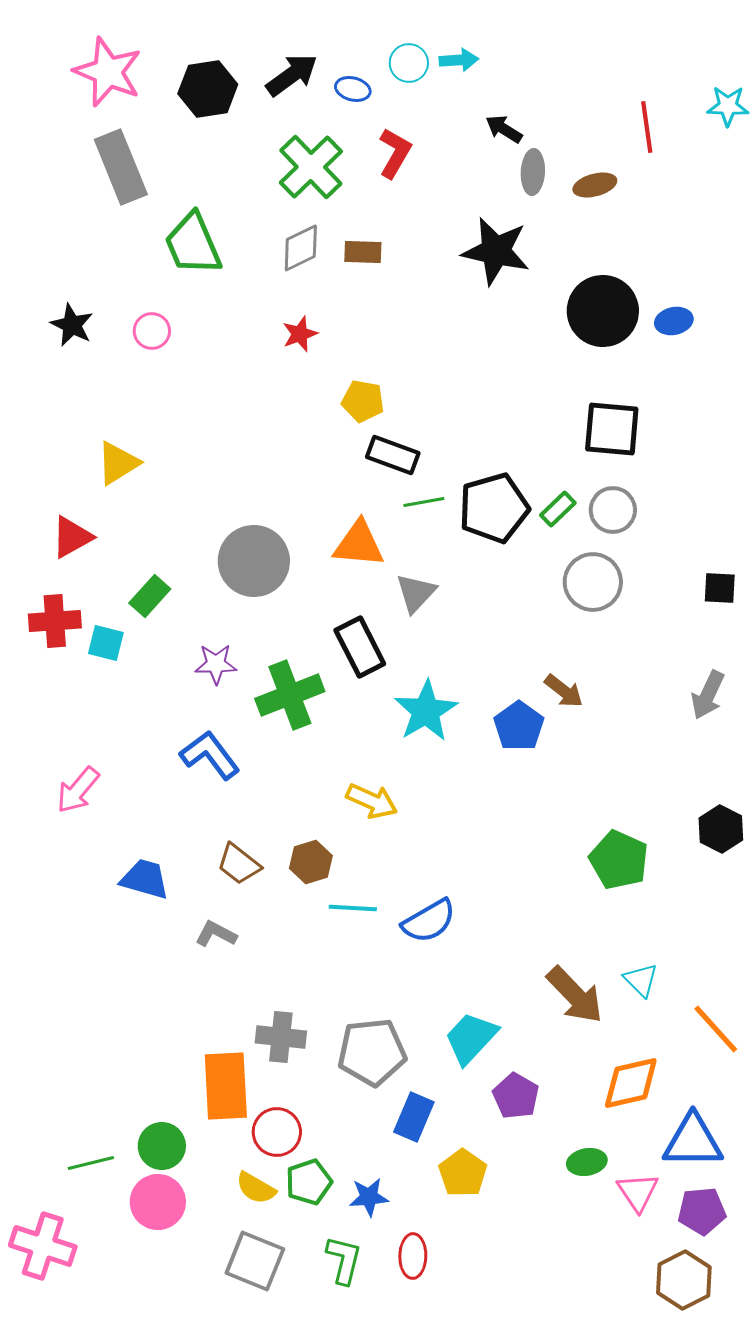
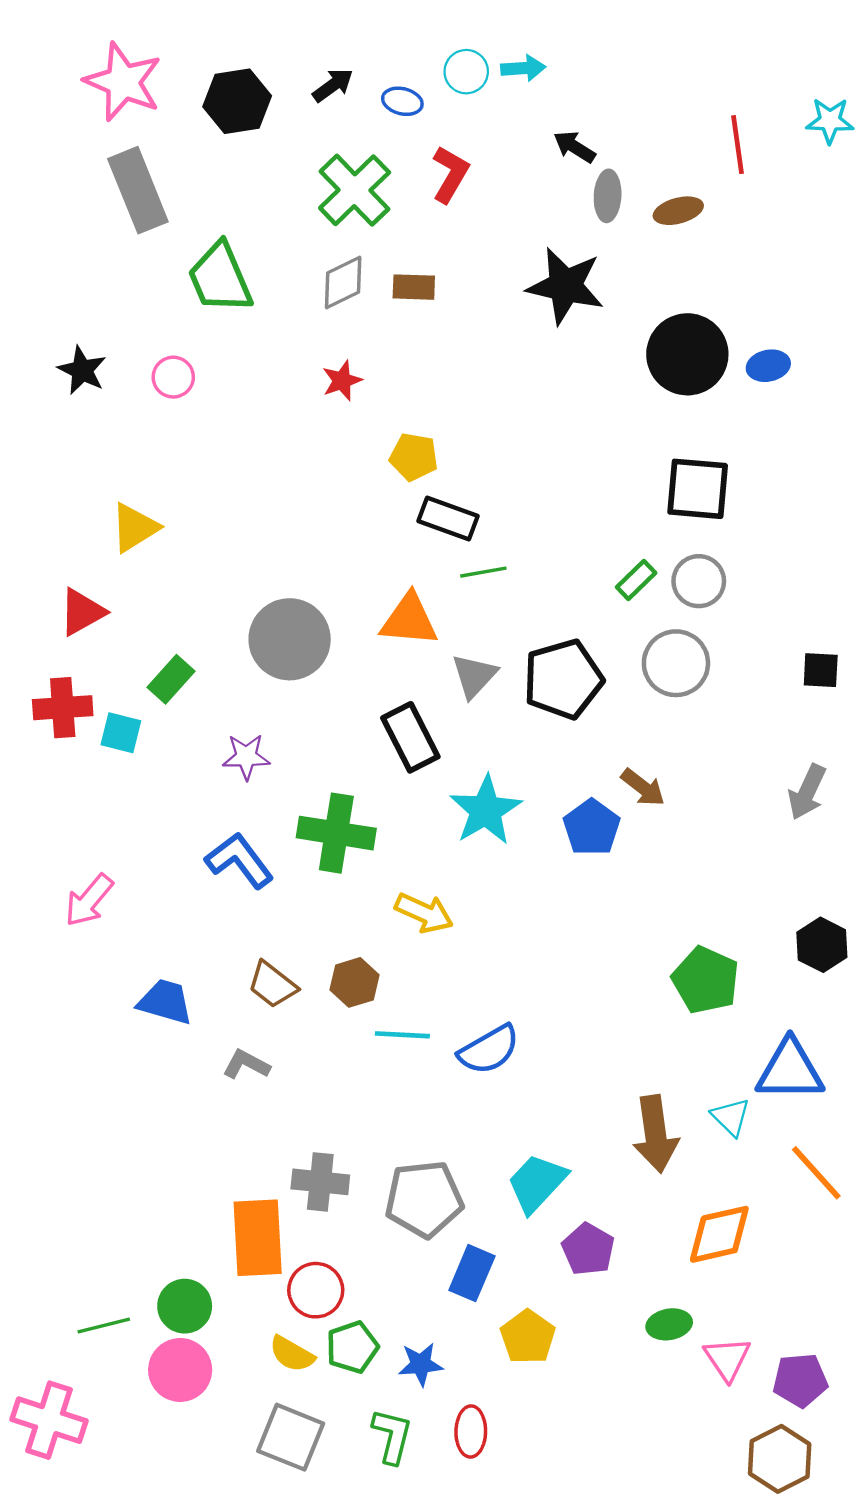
black arrow: (292, 75) -> (333, 85), size x0.7
black pentagon: (494, 508) -> (563, 679), moved
green cross: (290, 695) -> (336, 833), moved, turned 30
brown arrow: (575, 995) -> (655, 1134), turned 36
blue triangle: (693, 1141) -> (790, 1070), moved

